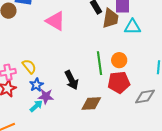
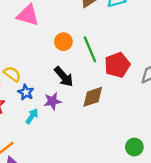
orange circle: (119, 60) -> (63, 42), moved
purple star: (46, 96) -> (52, 101), moved

